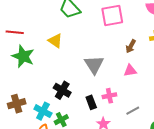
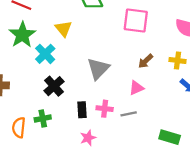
pink triangle: (130, 71) -> (136, 88), turned -32
cyan cross: (43, 111) -> (45, 54), moved
gray line: (133, 111) -> (129, 114), moved

